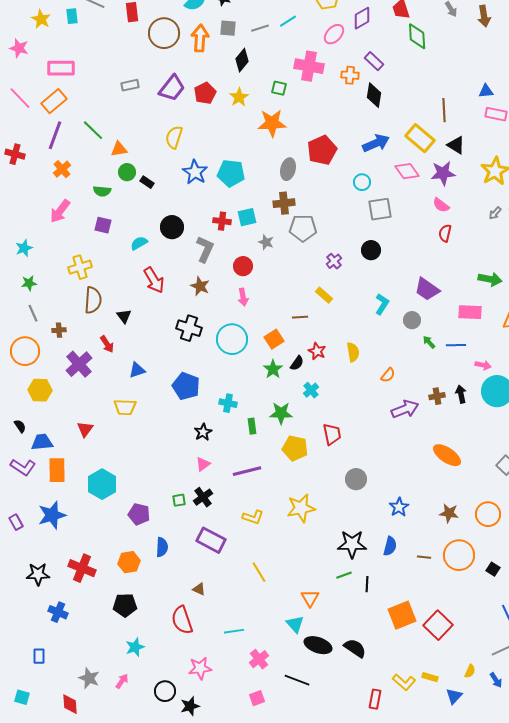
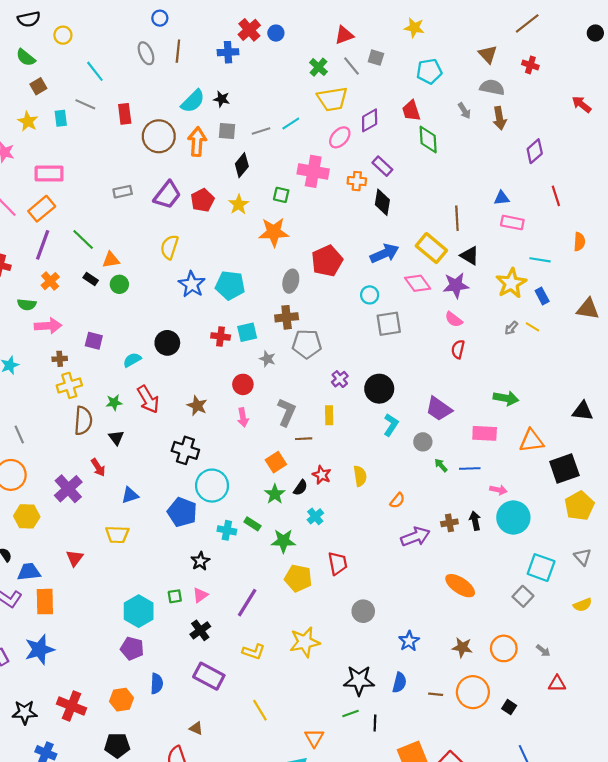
black rectangle: (147, 182) -> (91, 279), moved
green semicircle: (102, 191) -> (27, 305), moved
pink arrow: (60, 211) -> (48, 326), turned -130
gray L-shape: (205, 249) -> (287, 412), moved
black circle: (371, 250) -> (379, 389), moved, size x1.4
green star: (29, 283) -> (114, 402), moved
yellow rectangle: (324, 295) -> (329, 415), turned 48
brown cross: (59, 330) -> (60, 359), moved
cyan circle: (232, 339) -> (212, 486), moved
green rectangle: (252, 426) -> (252, 524), moved, turned -49
purple line: (247, 471) -> (247, 603), turned -44
cyan hexagon: (102, 484) -> (139, 611), moved
green square: (179, 500) -> (175, 596), moved

